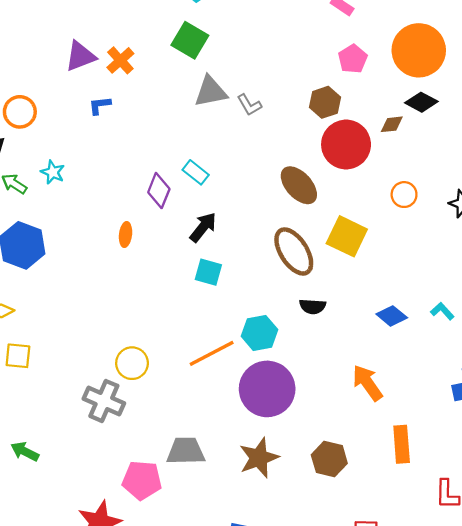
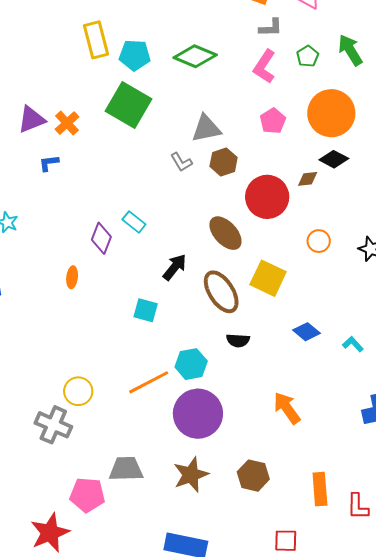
green square: (190, 40) -> (129, 105), size x1.4
gray triangle: (211, 92) -> (206, 128), moved
brown hexagon: (325, 102) -> (224, 162), moved
black arrow: (203, 227) -> (175, 267), moved
blue diamond: (392, 316) -> (306, 332), moved
orange rectangle: (402, 444) -> (320, 489), moved

